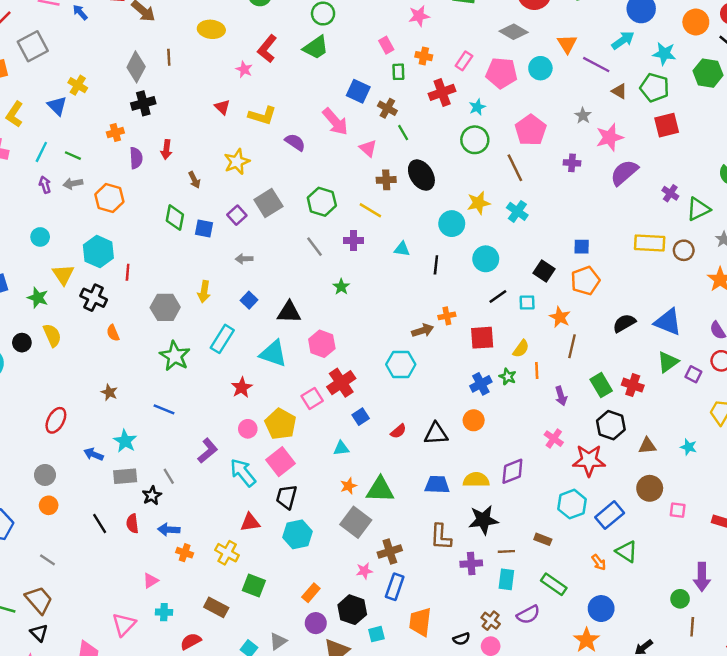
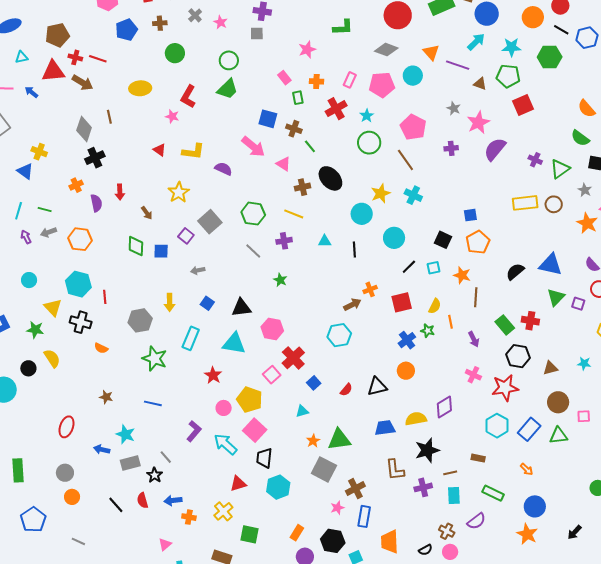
orange semicircle: (113, 333) -> (101, 348), turned -32
green triangle: (627, 551) -> (559, 436), moved, turned -30
yellow cross: (227, 553) -> (223, 511), turned 30

